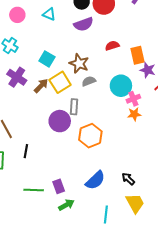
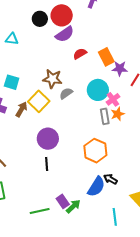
purple semicircle: (84, 24) -> (65, 34), moved
cyan square: (47, 59) -> (12, 82), moved
gray rectangle: (74, 107) -> (105, 116), moved
orange hexagon: (90, 136) -> (95, 151), moved
black line: (26, 151) -> (47, 164), moved
black arrow: (128, 179) -> (111, 179), moved
green arrow: (66, 205) -> (73, 206), moved

